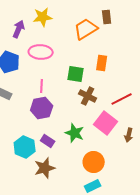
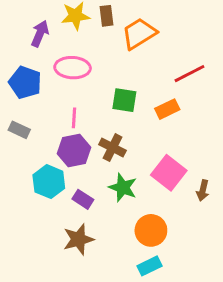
brown rectangle: (107, 17) -> (107, 16), moved
orange rectangle: (102, 63) -> (167, 109), moved, turned 56
brown cross: (88, 96) -> (112, 148), moved
red line: (122, 99) -> (189, 74), moved
cyan hexagon: (25, 147) -> (49, 182), moved

